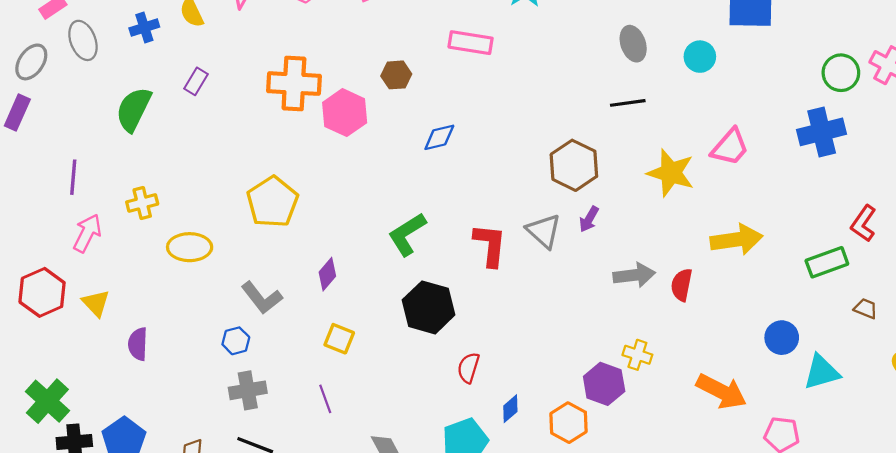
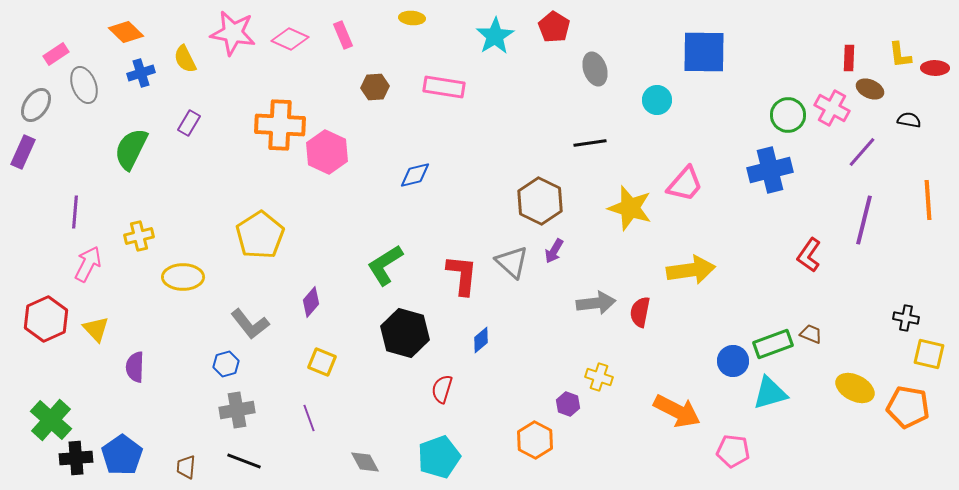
gray ellipse: (633, 44) -> (595, 69), moved
brown hexagon: (396, 75) -> (375, 87), moved
green rectangle: (827, 262) -> (773, 344), moved
purple hexagon: (604, 384) -> (568, 404), size x0.6
blue diamond: (510, 409) -> (481, 340), moved

